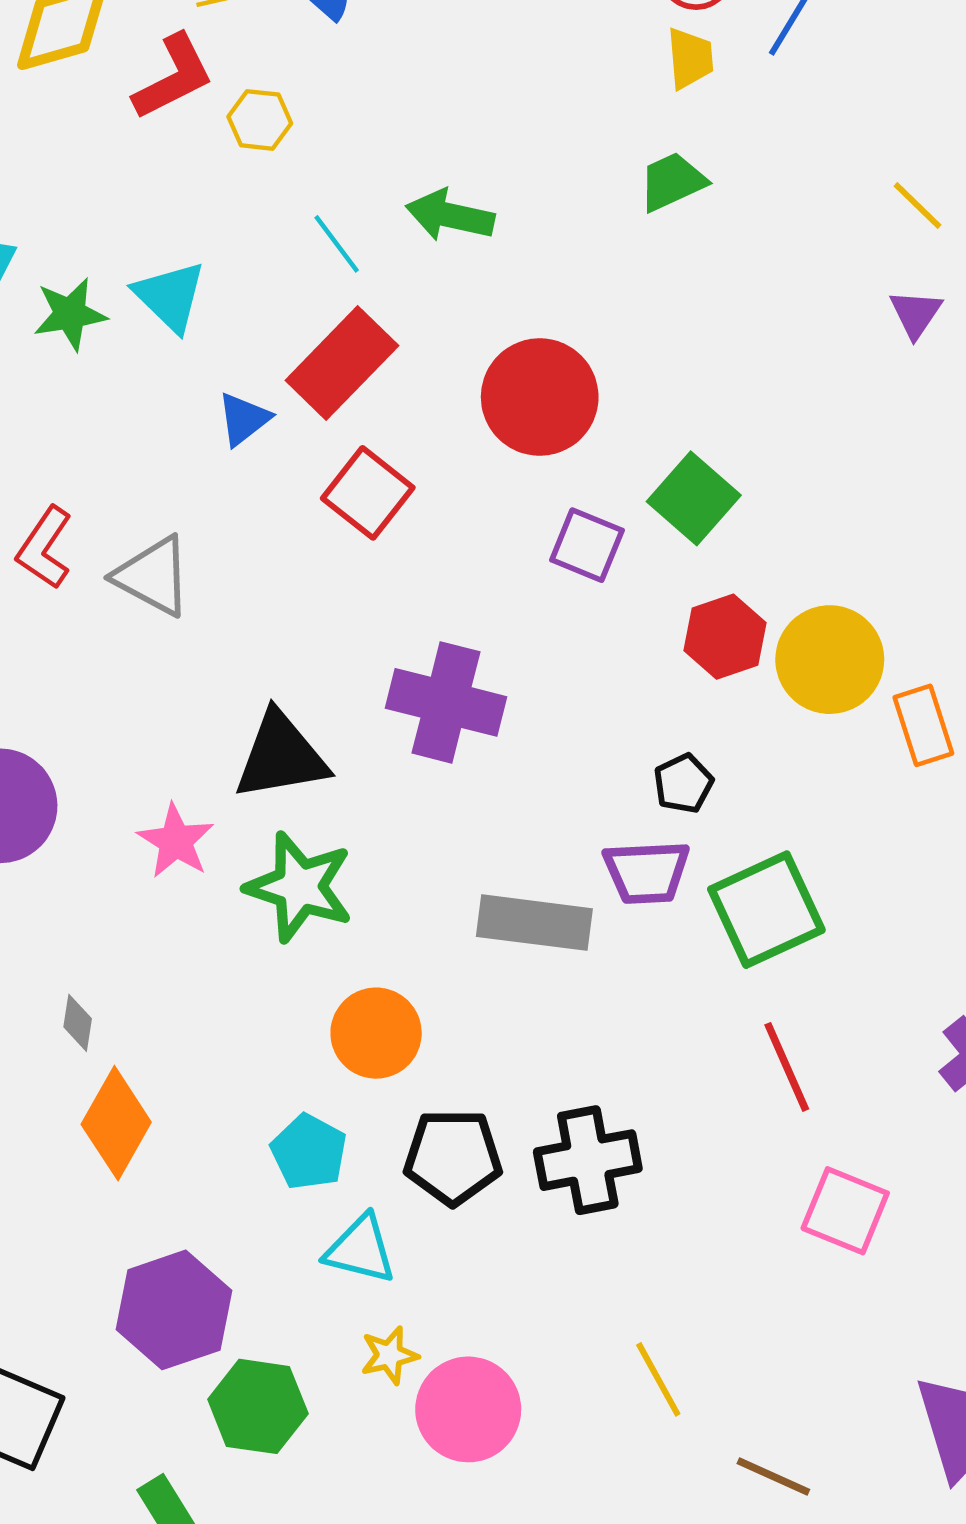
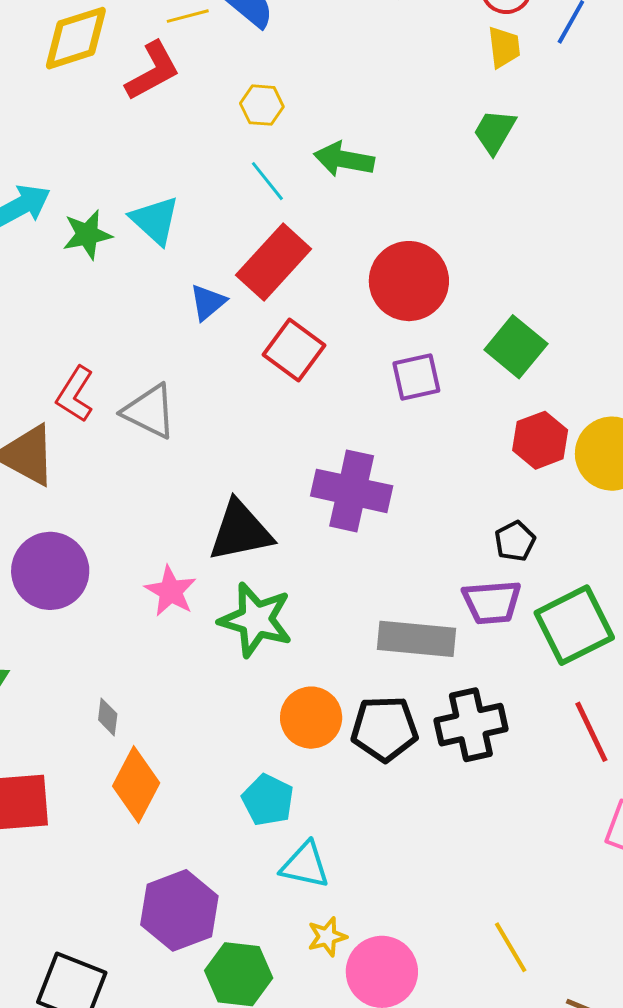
yellow hexagon: (260, 120) -> (262, 105), moved
green trapezoid: (672, 182) -> (495, 132), turned -33
purple square: (587, 545) -> (416, 377), moved, turned -33
black pentagon: (453, 1157) -> (385, 729), moved
black cross: (588, 1160) -> (471, 725), moved

